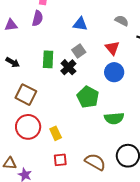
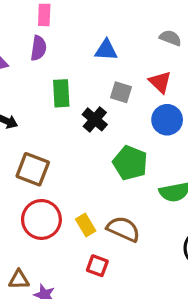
gray square: (79, 51) -> (121, 92), moved, turned -32
green rectangle: (48, 59) -> (61, 93), moved
red square: (60, 160) -> (97, 266), turned 32
brown semicircle: (95, 162) -> (123, 229), moved

